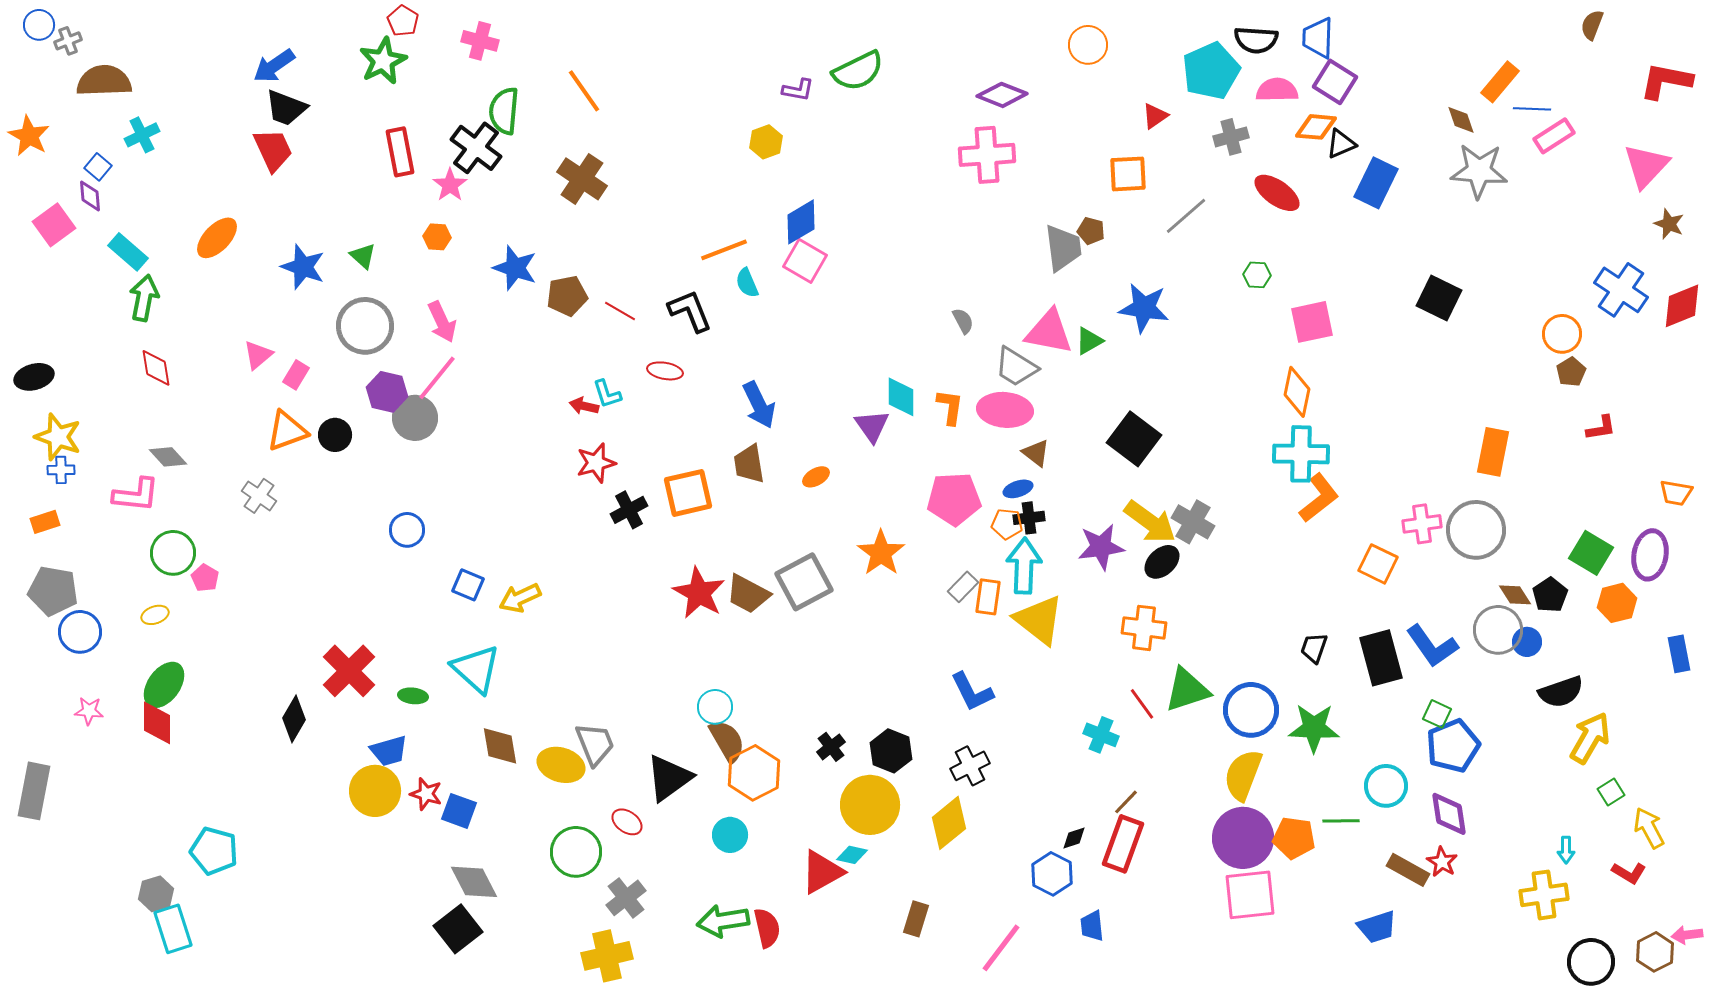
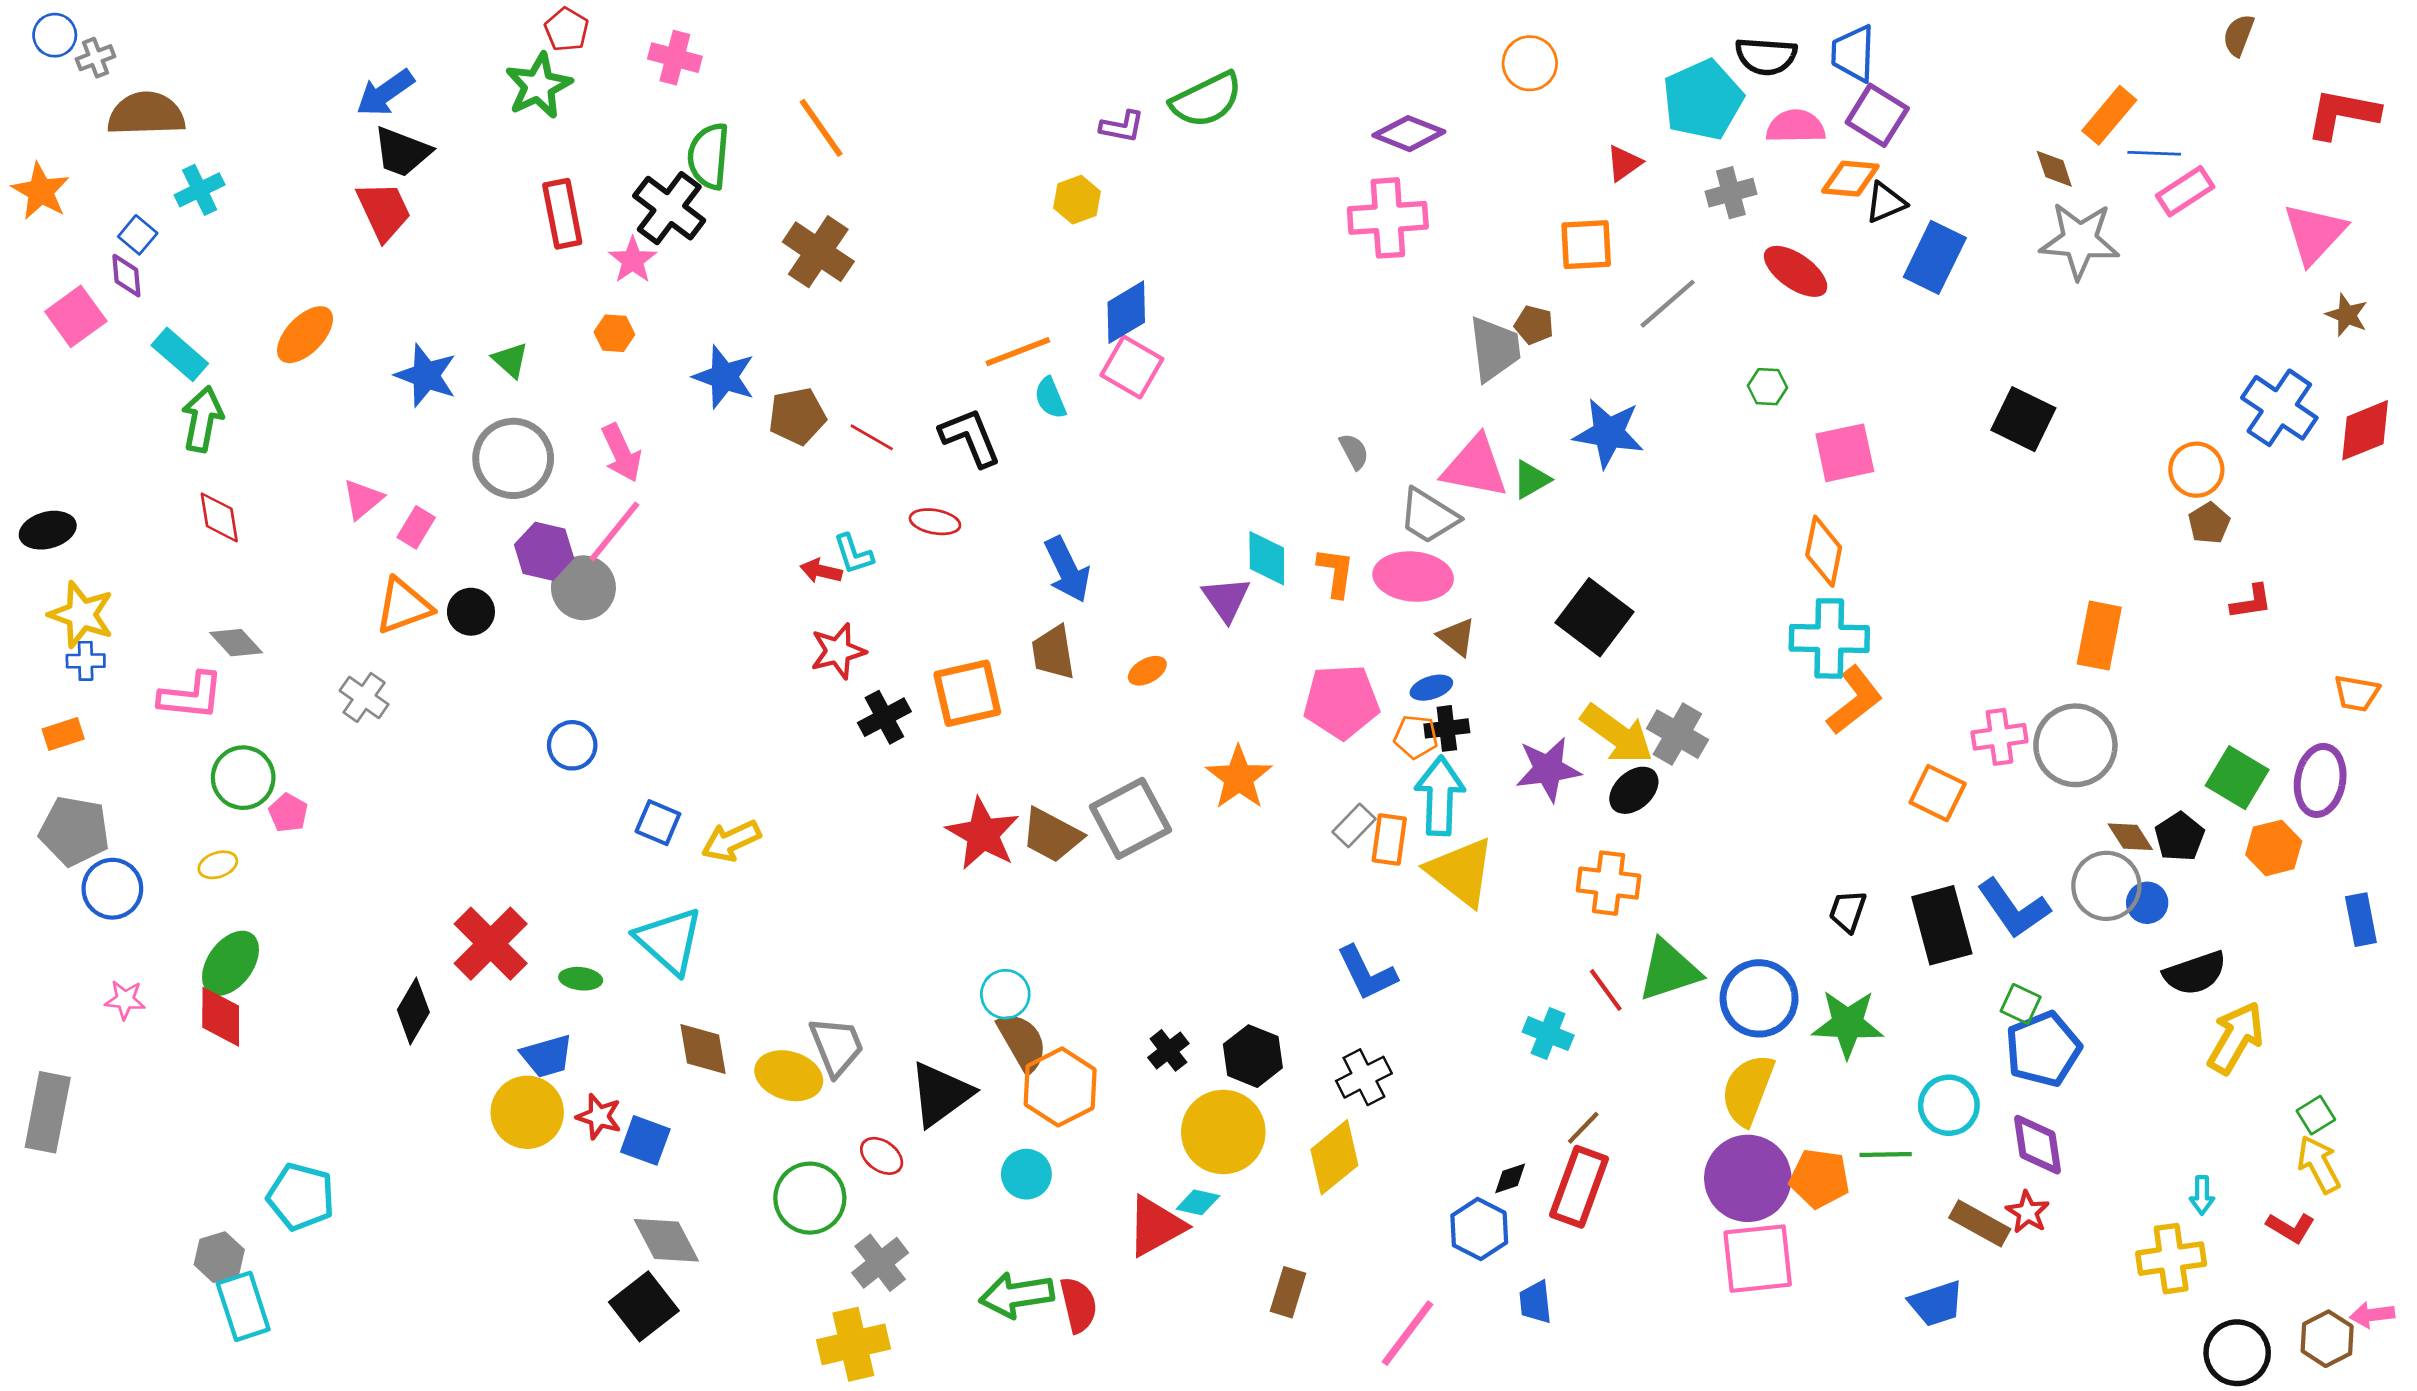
green square: (1611, 792) -> (2316, 1115), moved

